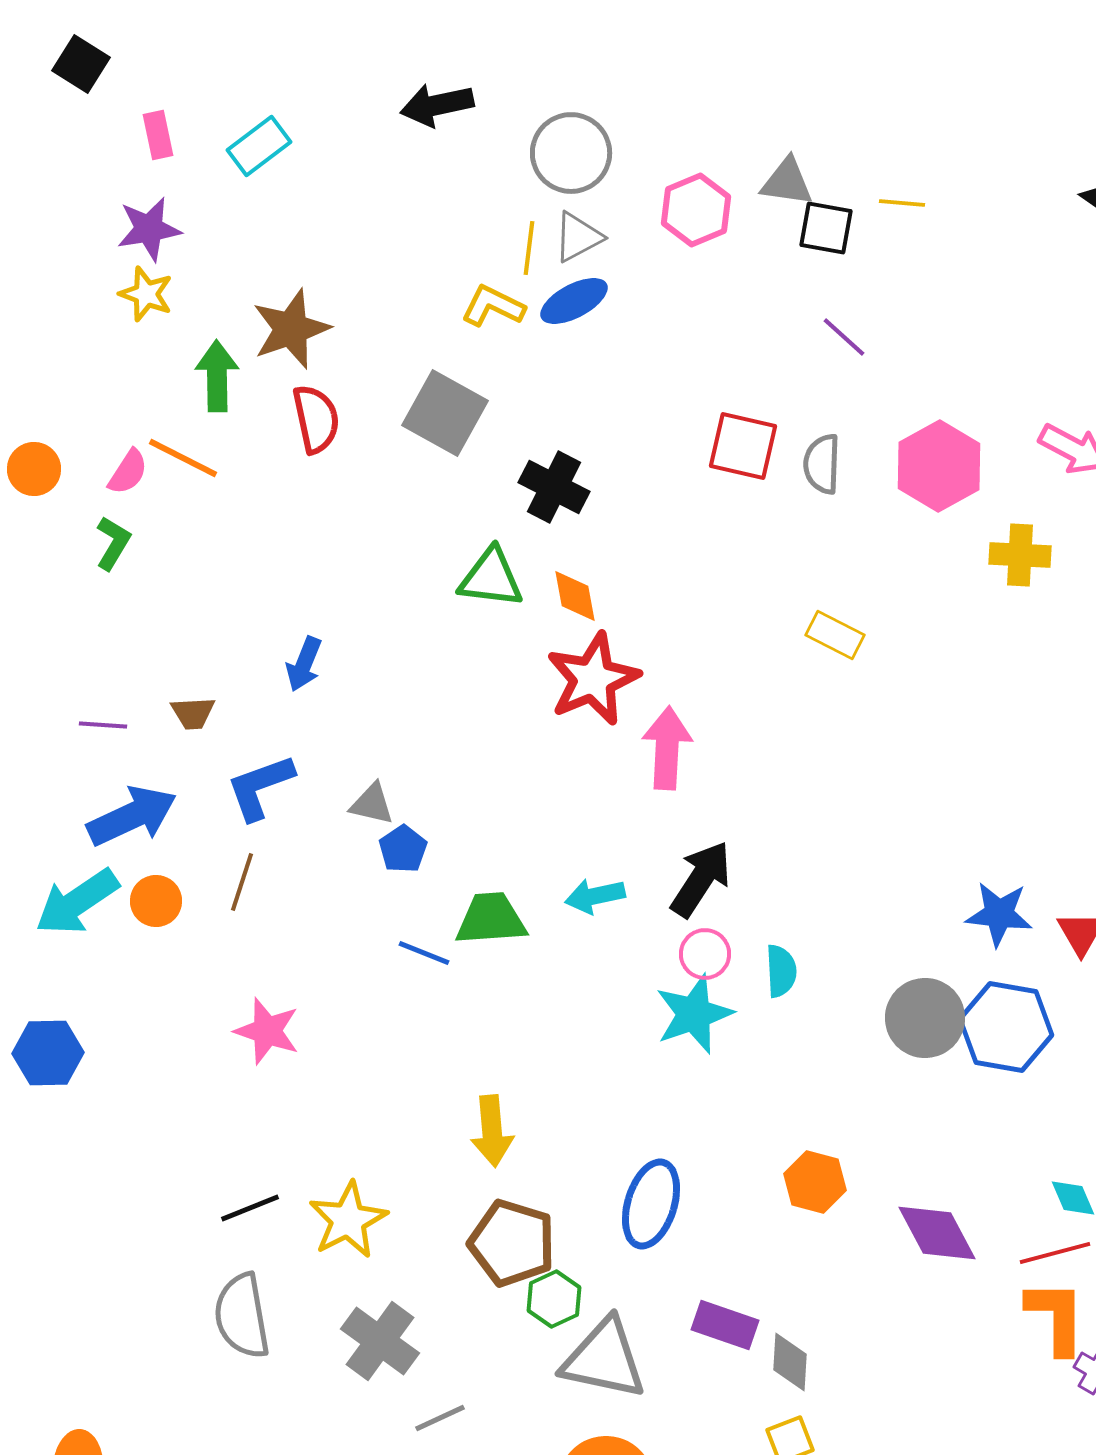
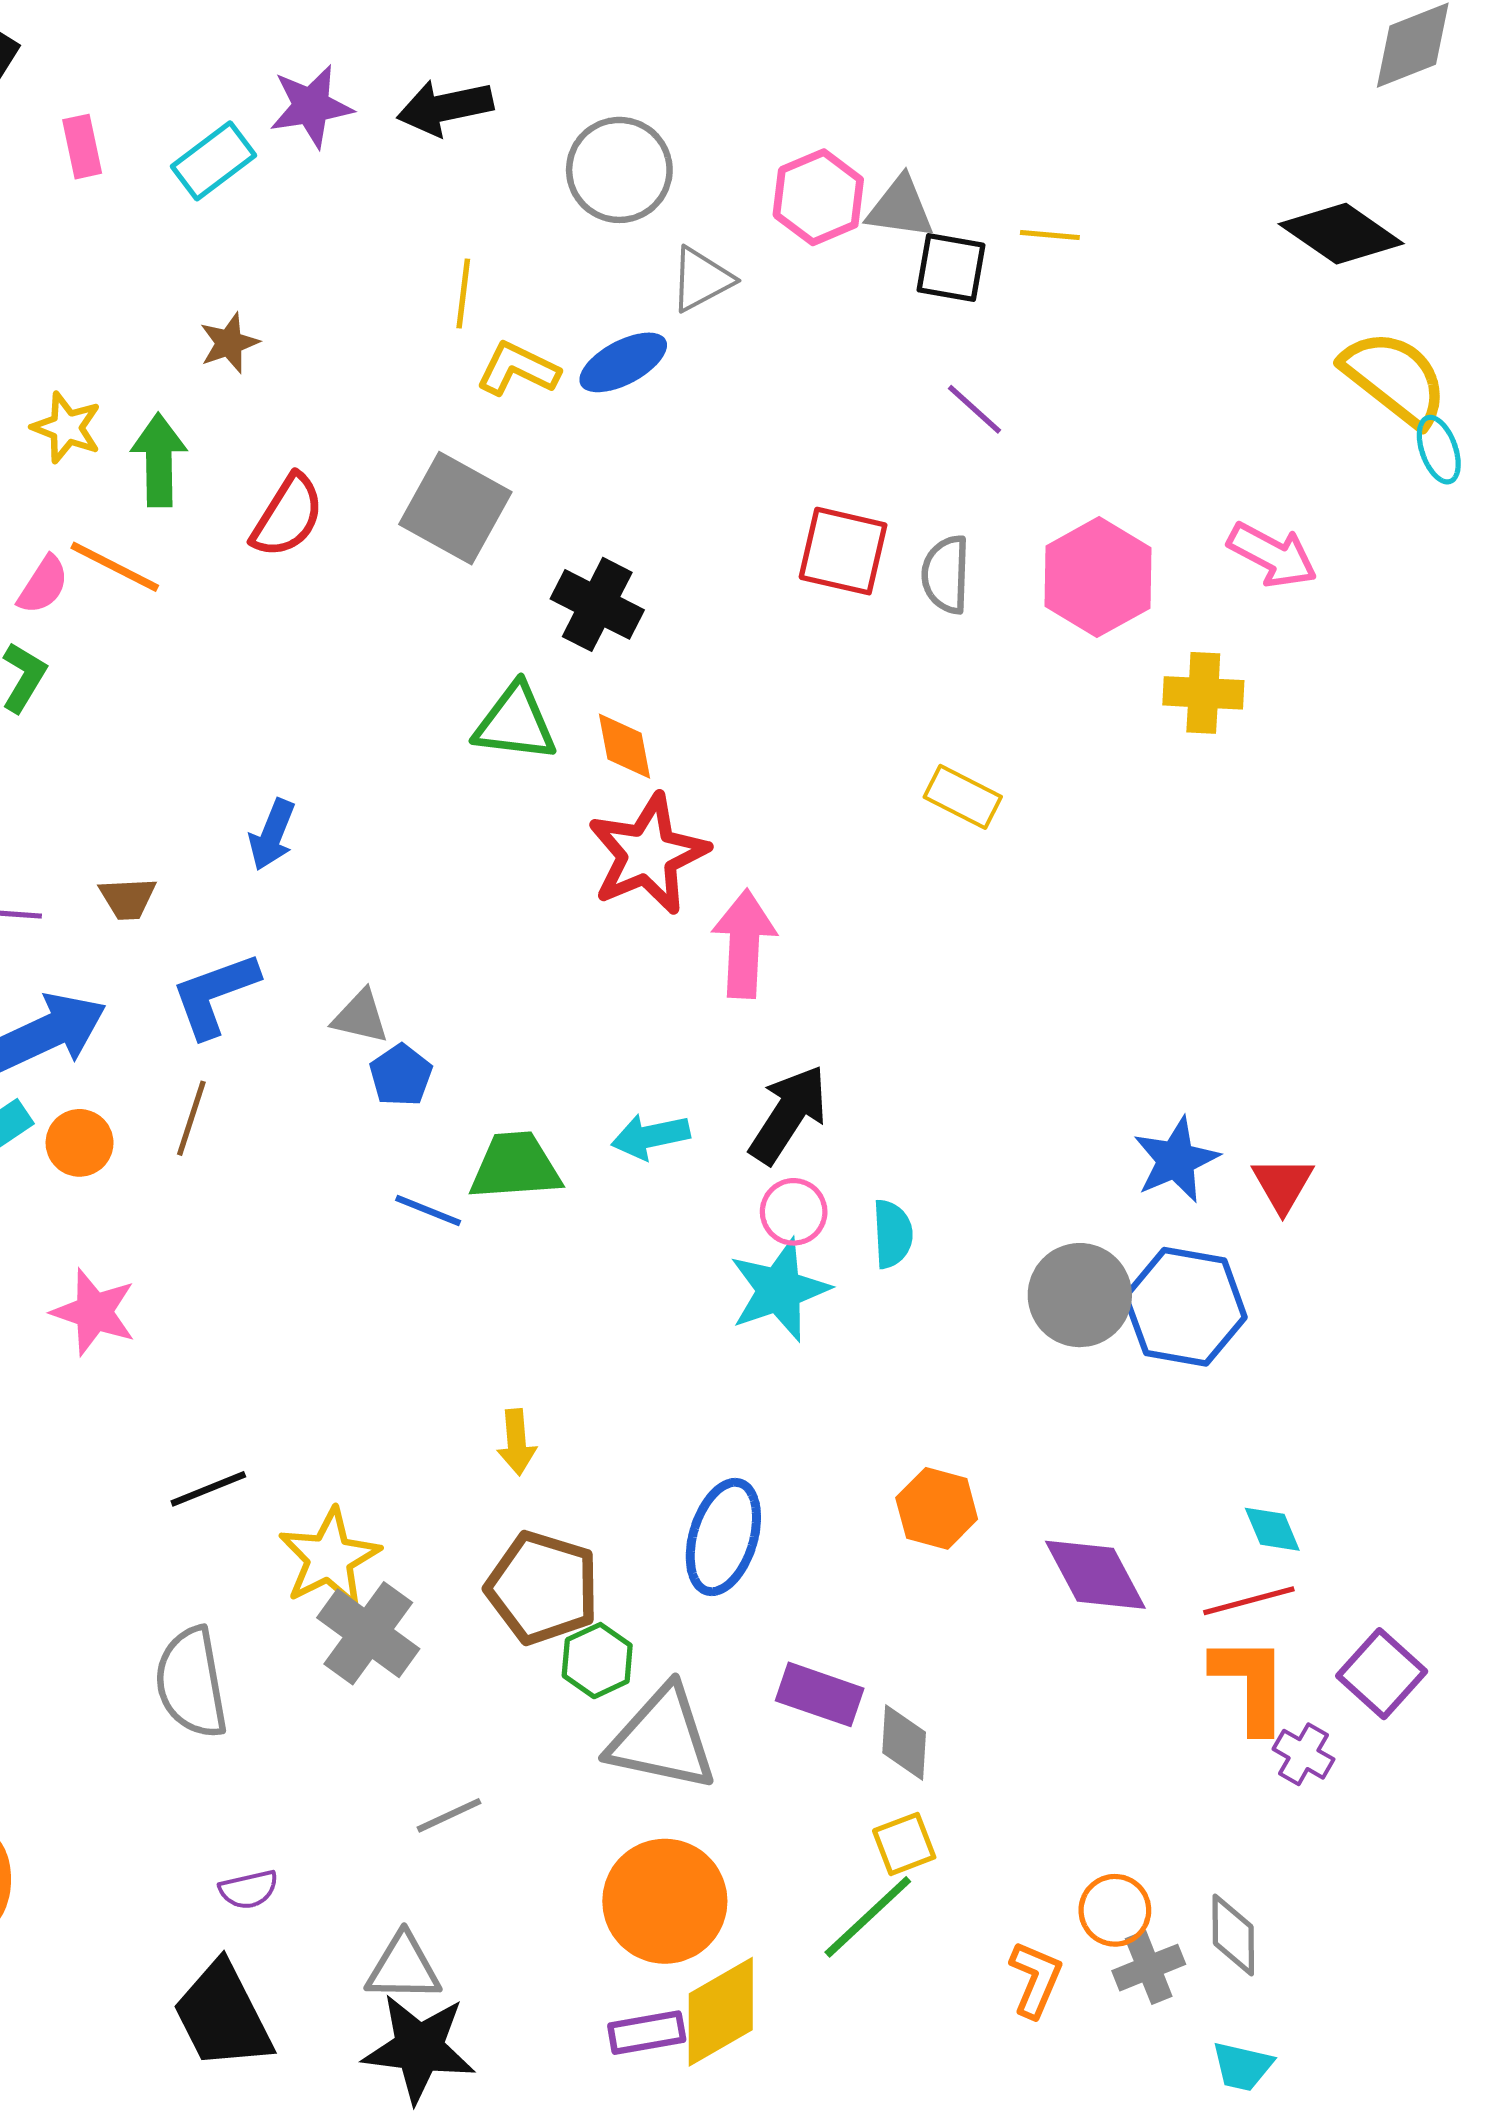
pink hexagon: (696, 210) -> (818, 197), moved
purple star: (149, 229) -> (311, 106), moved
gray triangle: (578, 237) -> (701, 279), moved
yellow line: (529, 248) -> (463, 294), moved
yellow star: (146, 294) -> (67, 428), moved
brown star: (291, 329) -> (229, 343), moved, size x0.6
red semicircle: (316, 419) -> (288, 516), turned 44
blue star: (999, 914) -> (1176, 1160), turned -30
pink star: (267, 1031) -> (94, 1312), moved
yellow arrow: (492, 1131) -> (517, 1442), size x0.7
black line: (250, 1208) -> (208, 1489), moved
gray cross: (380, 1341) -> (368, 1633), moved

